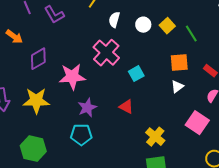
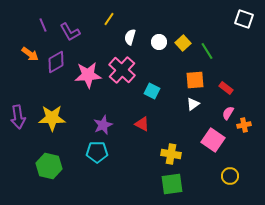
purple diamond: (38, 59) -> (56, 62), moved
cyan square: (136, 74) -> (152, 91), turned -35
pink star: (72, 77) -> (88, 75), moved
yellow cross: (155, 137) -> (171, 154), turned -30

